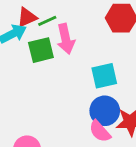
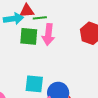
cyan square: (104, 76) -> (34, 84), moved

